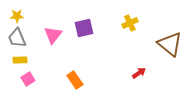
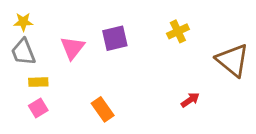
yellow rectangle: (20, 60) -> (38, 82), moved

